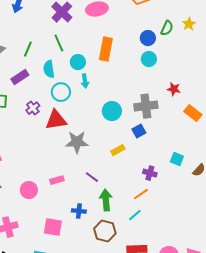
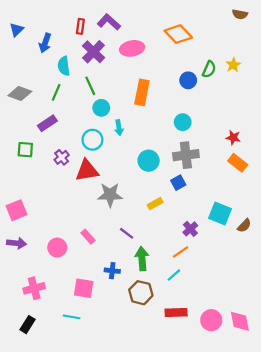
cyan circle: (149, 59) -> (183, 122), moved
cyan circle: (78, 62) -> (101, 108), moved
cyan semicircle: (49, 69) -> (64, 66), moved
red star: (174, 89) -> (233, 138), moved
cyan square: (177, 159) -> (220, 213), size x1.5
purple cross: (150, 173) -> (190, 229), turned 32
pink rectangle: (57, 180) -> (88, 237), turned 64

